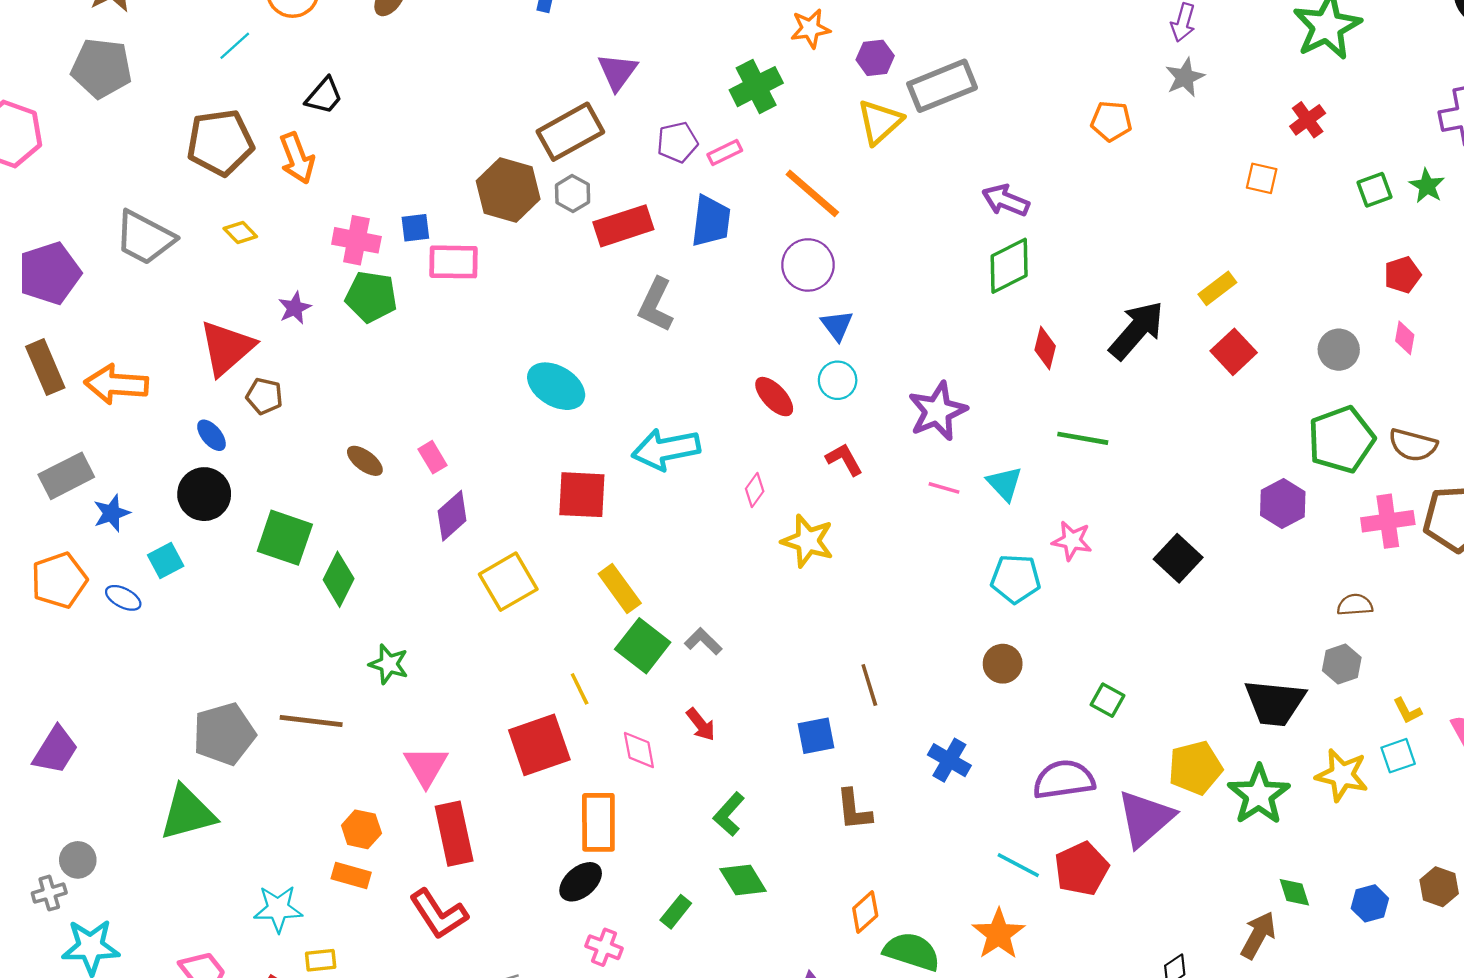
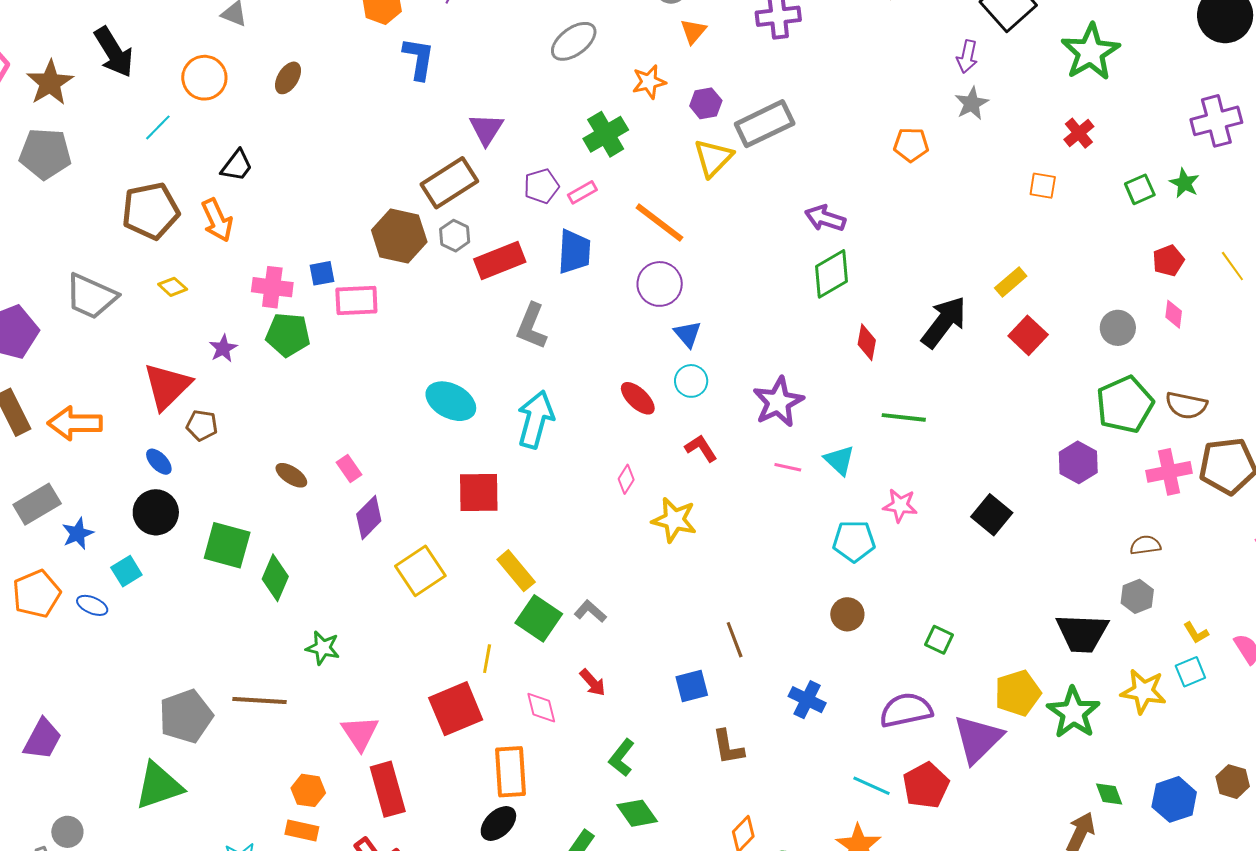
cyan arrow: (666, 449) -> (536, 419), moved, turned 120
yellow line: (580, 689) -> (487, 659), turned 40
blue hexagon: (1370, 903) -> (1174, 799), size x1.4

